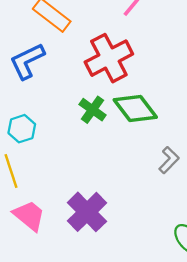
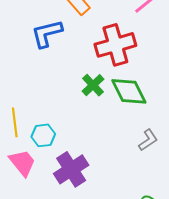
cyan hexagon: (22, 129) -> (43, 135), moved

